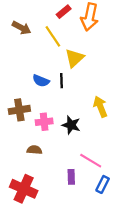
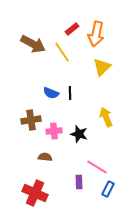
brown arrow: (21, 28) -> (33, 44), size x1.4
yellow triangle: (74, 58) -> (102, 67), moved

